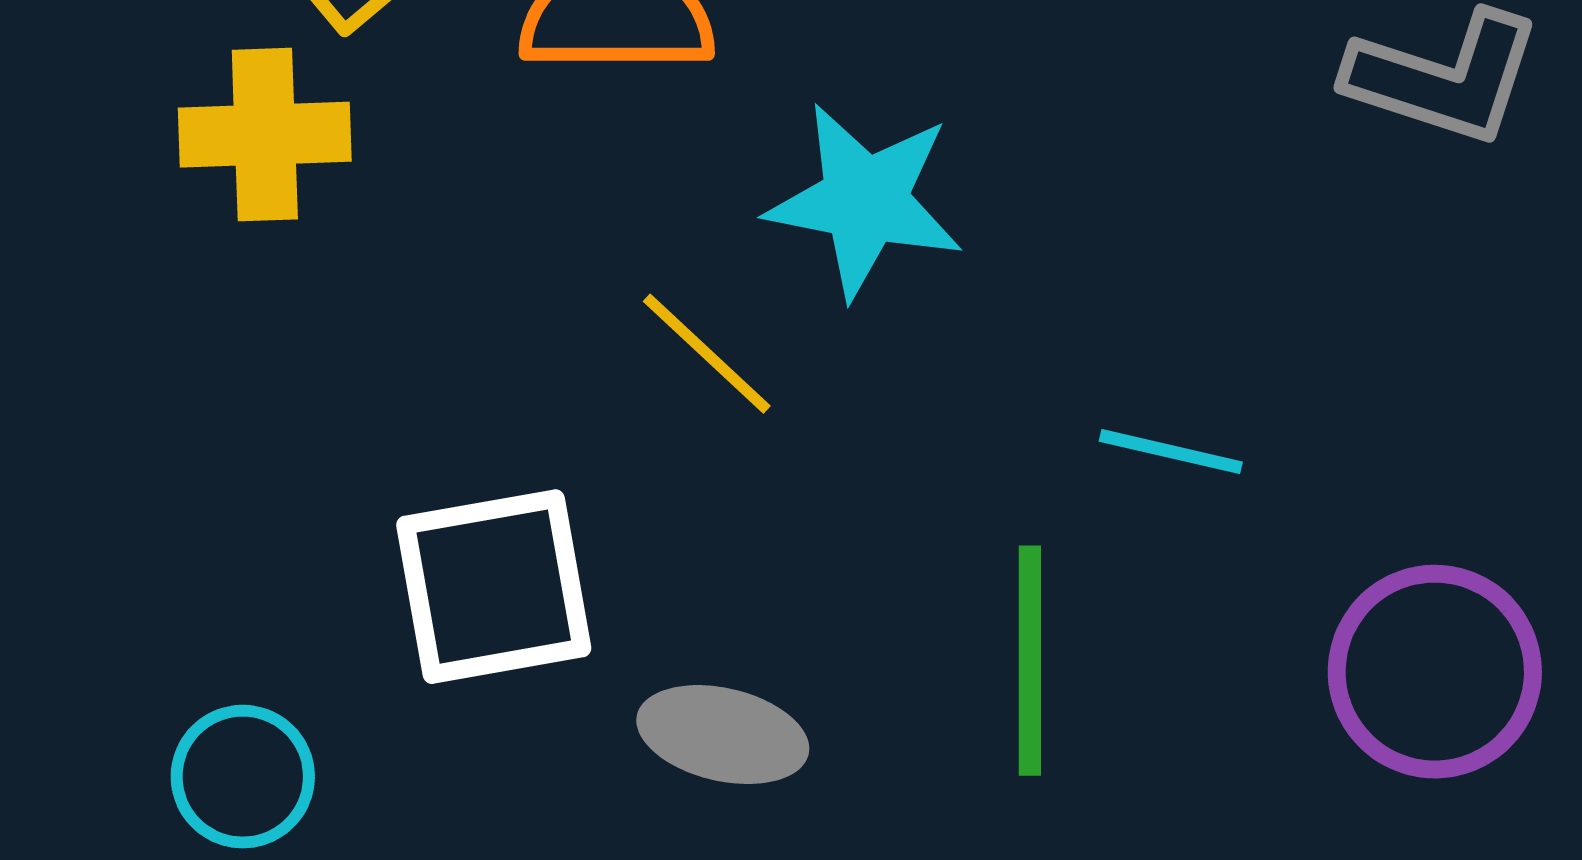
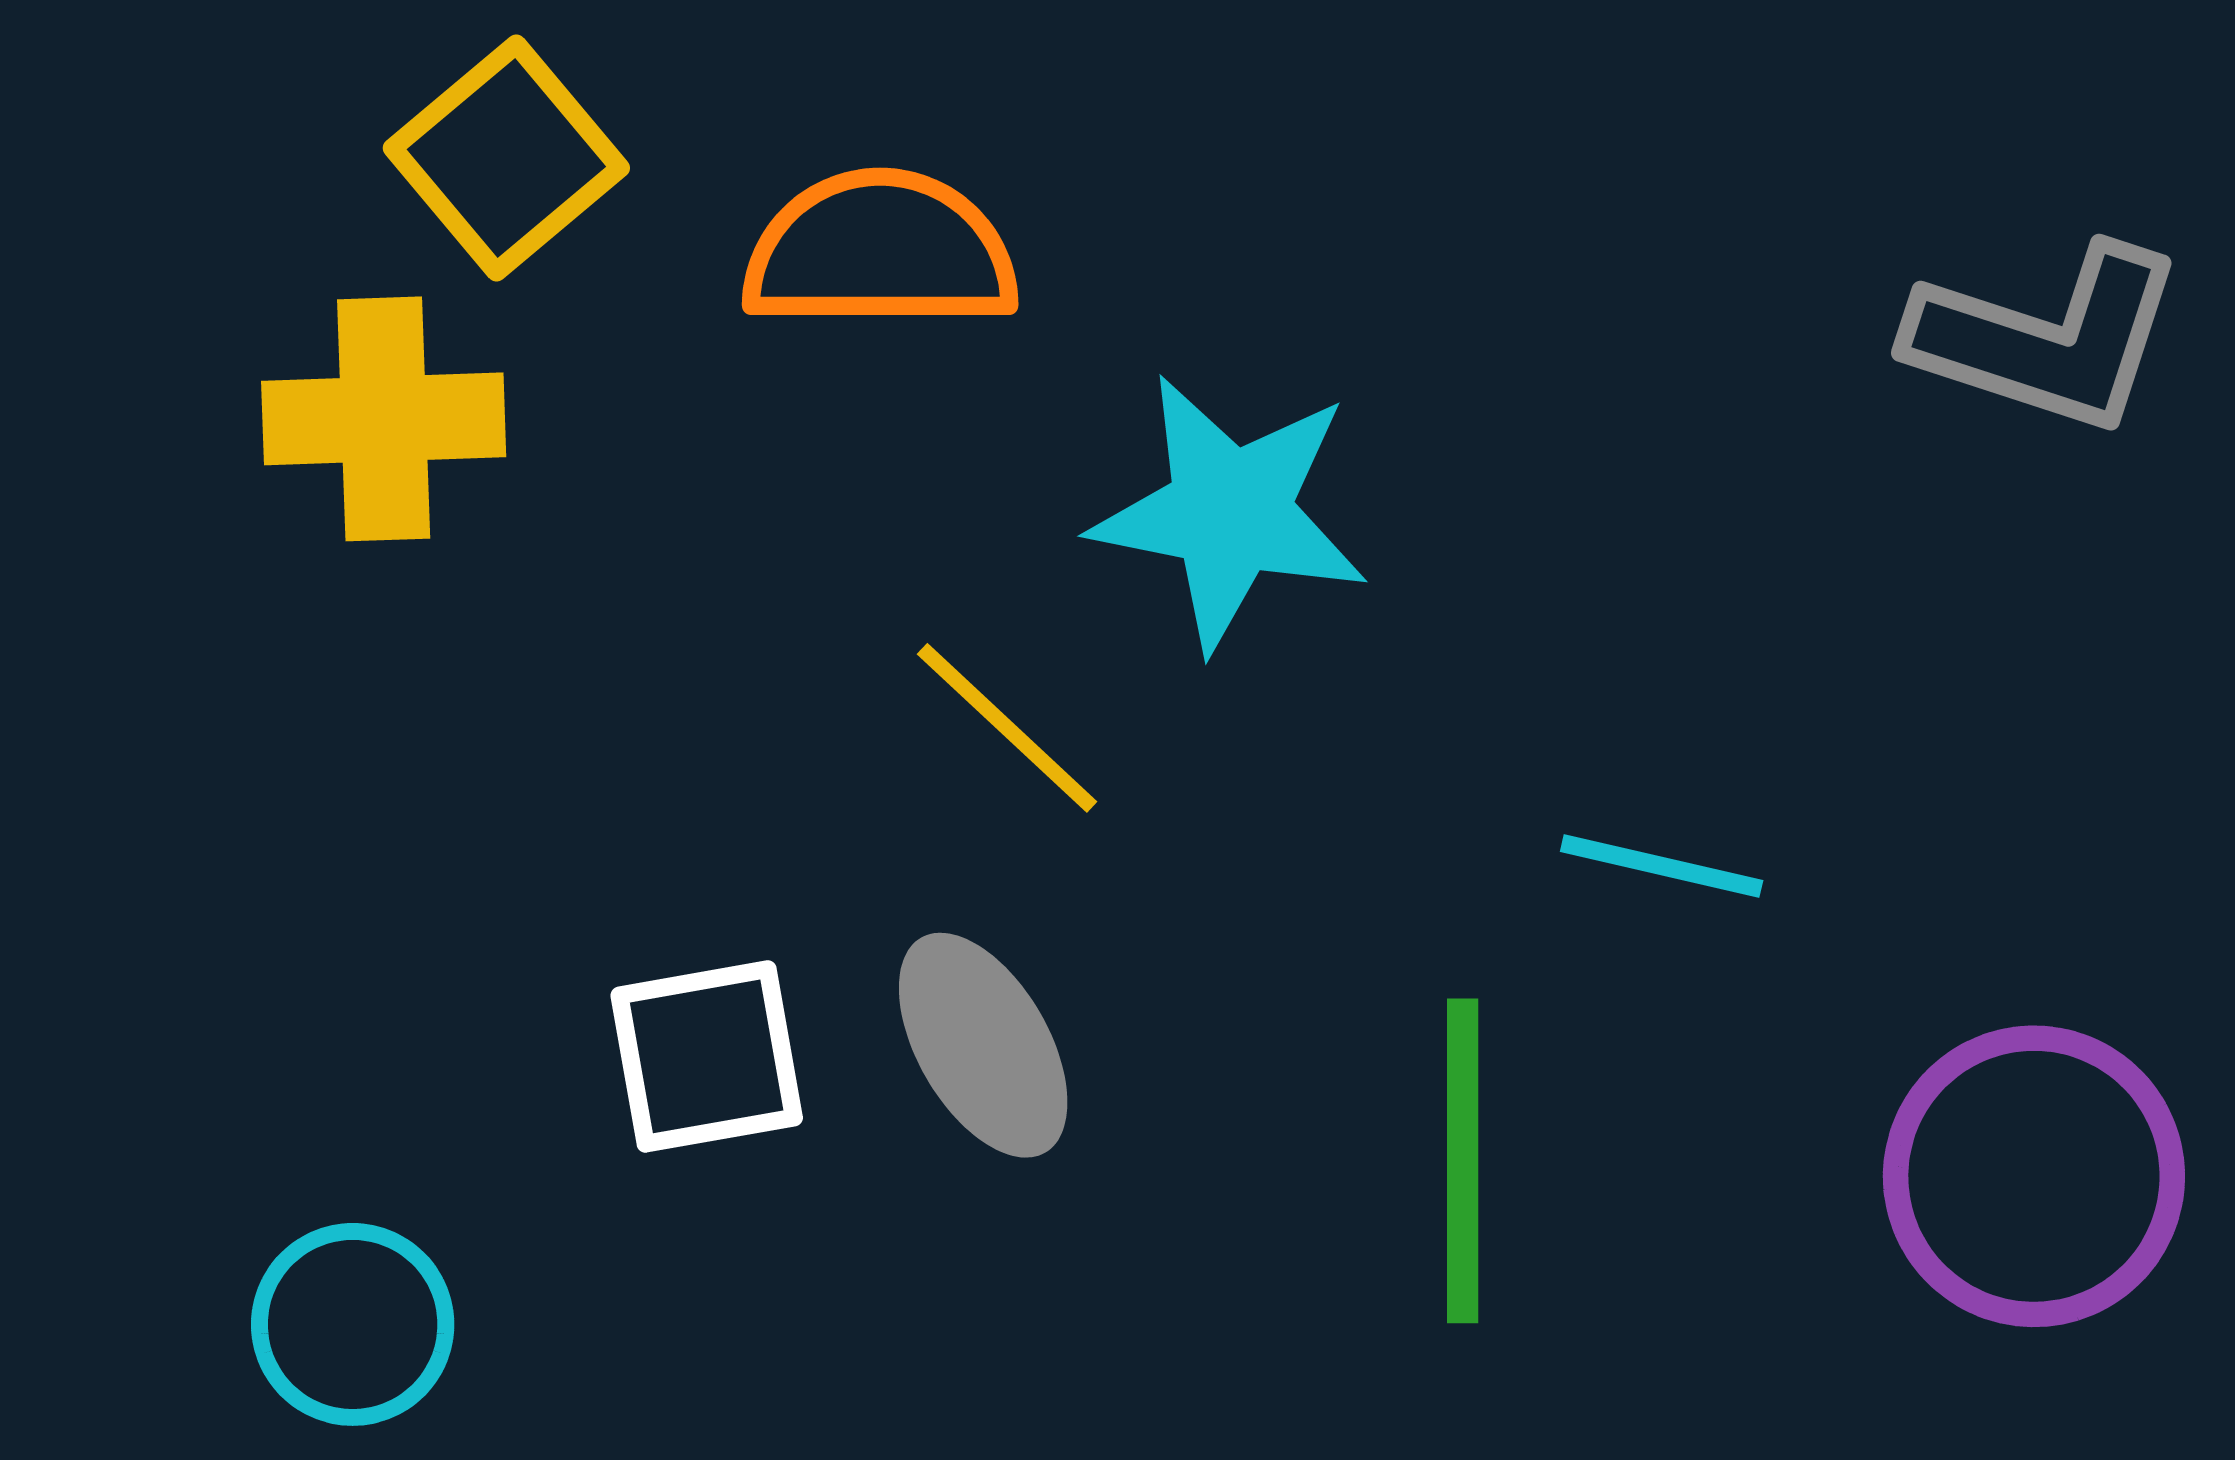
white square: (494, 587) -> (707, 1056), size x0.7
gray ellipse: (723, 735) -> (983, 1045), moved, turned 47

